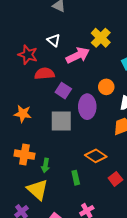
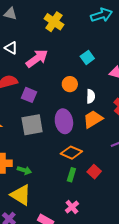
yellow cross: (101, 38) -> (54, 22), moved
purple ellipse: (87, 107) -> (64, 121), moved
green arrow: (46, 165) -> (24, 170), turned -72
green rectangle: (76, 178) -> (71, 175), moved, turned 40

